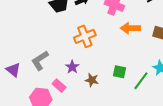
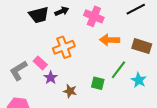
green line: (141, 81) -> (118, 70), moved
pink rectangle: (59, 86) -> (40, 63), moved

